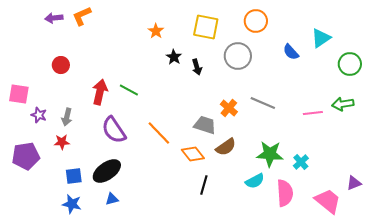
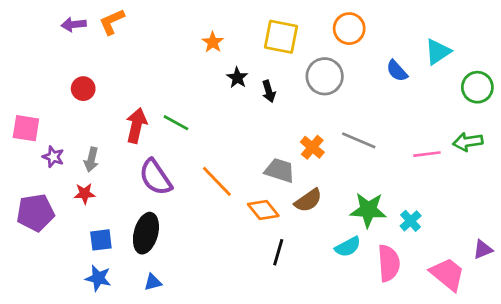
black ellipse: (107, 171) -> (146, 233), turned -40
blue triangle: (112, 199) -> (153, 282), moved

